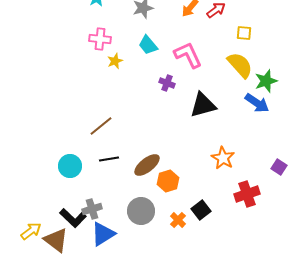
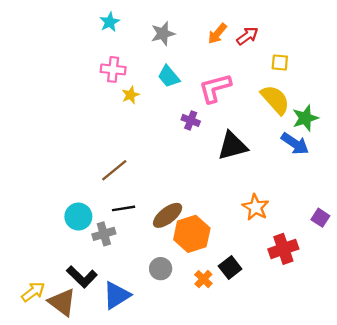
pink L-shape: (188, 55) -> (215, 88), turned -80
orange hexagon: (168, 181) -> (192, 234), size x1.4
gray cross: (92, 209) -> (104, 234), moved
gray circle: (141, 211) -> (161, 269), size x0.7

